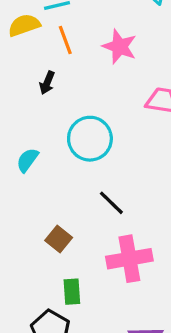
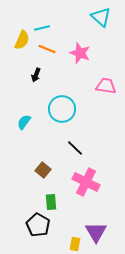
yellow semicircle: (24, 25) -> (22, 40), turned 132
orange line: (65, 40) -> (47, 49), turned -48
pink cross: (129, 259) -> (86, 182), turned 36

